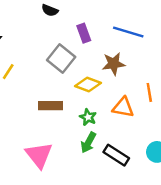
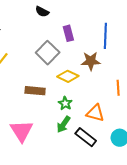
blue line: (128, 32) -> (105, 36), turned 70
orange triangle: (123, 107) -> (95, 113), moved

